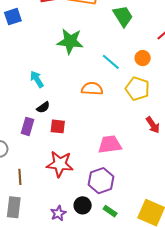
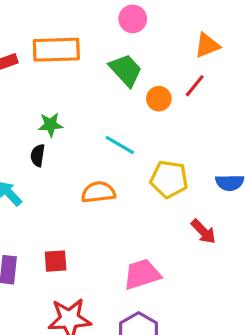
green star: (70, 41) -> (50, 125), size x0.6
orange circle: (143, 58) -> (159, 99), moved
black semicircle: (43, 107) -> (38, 155), moved, turned 144

